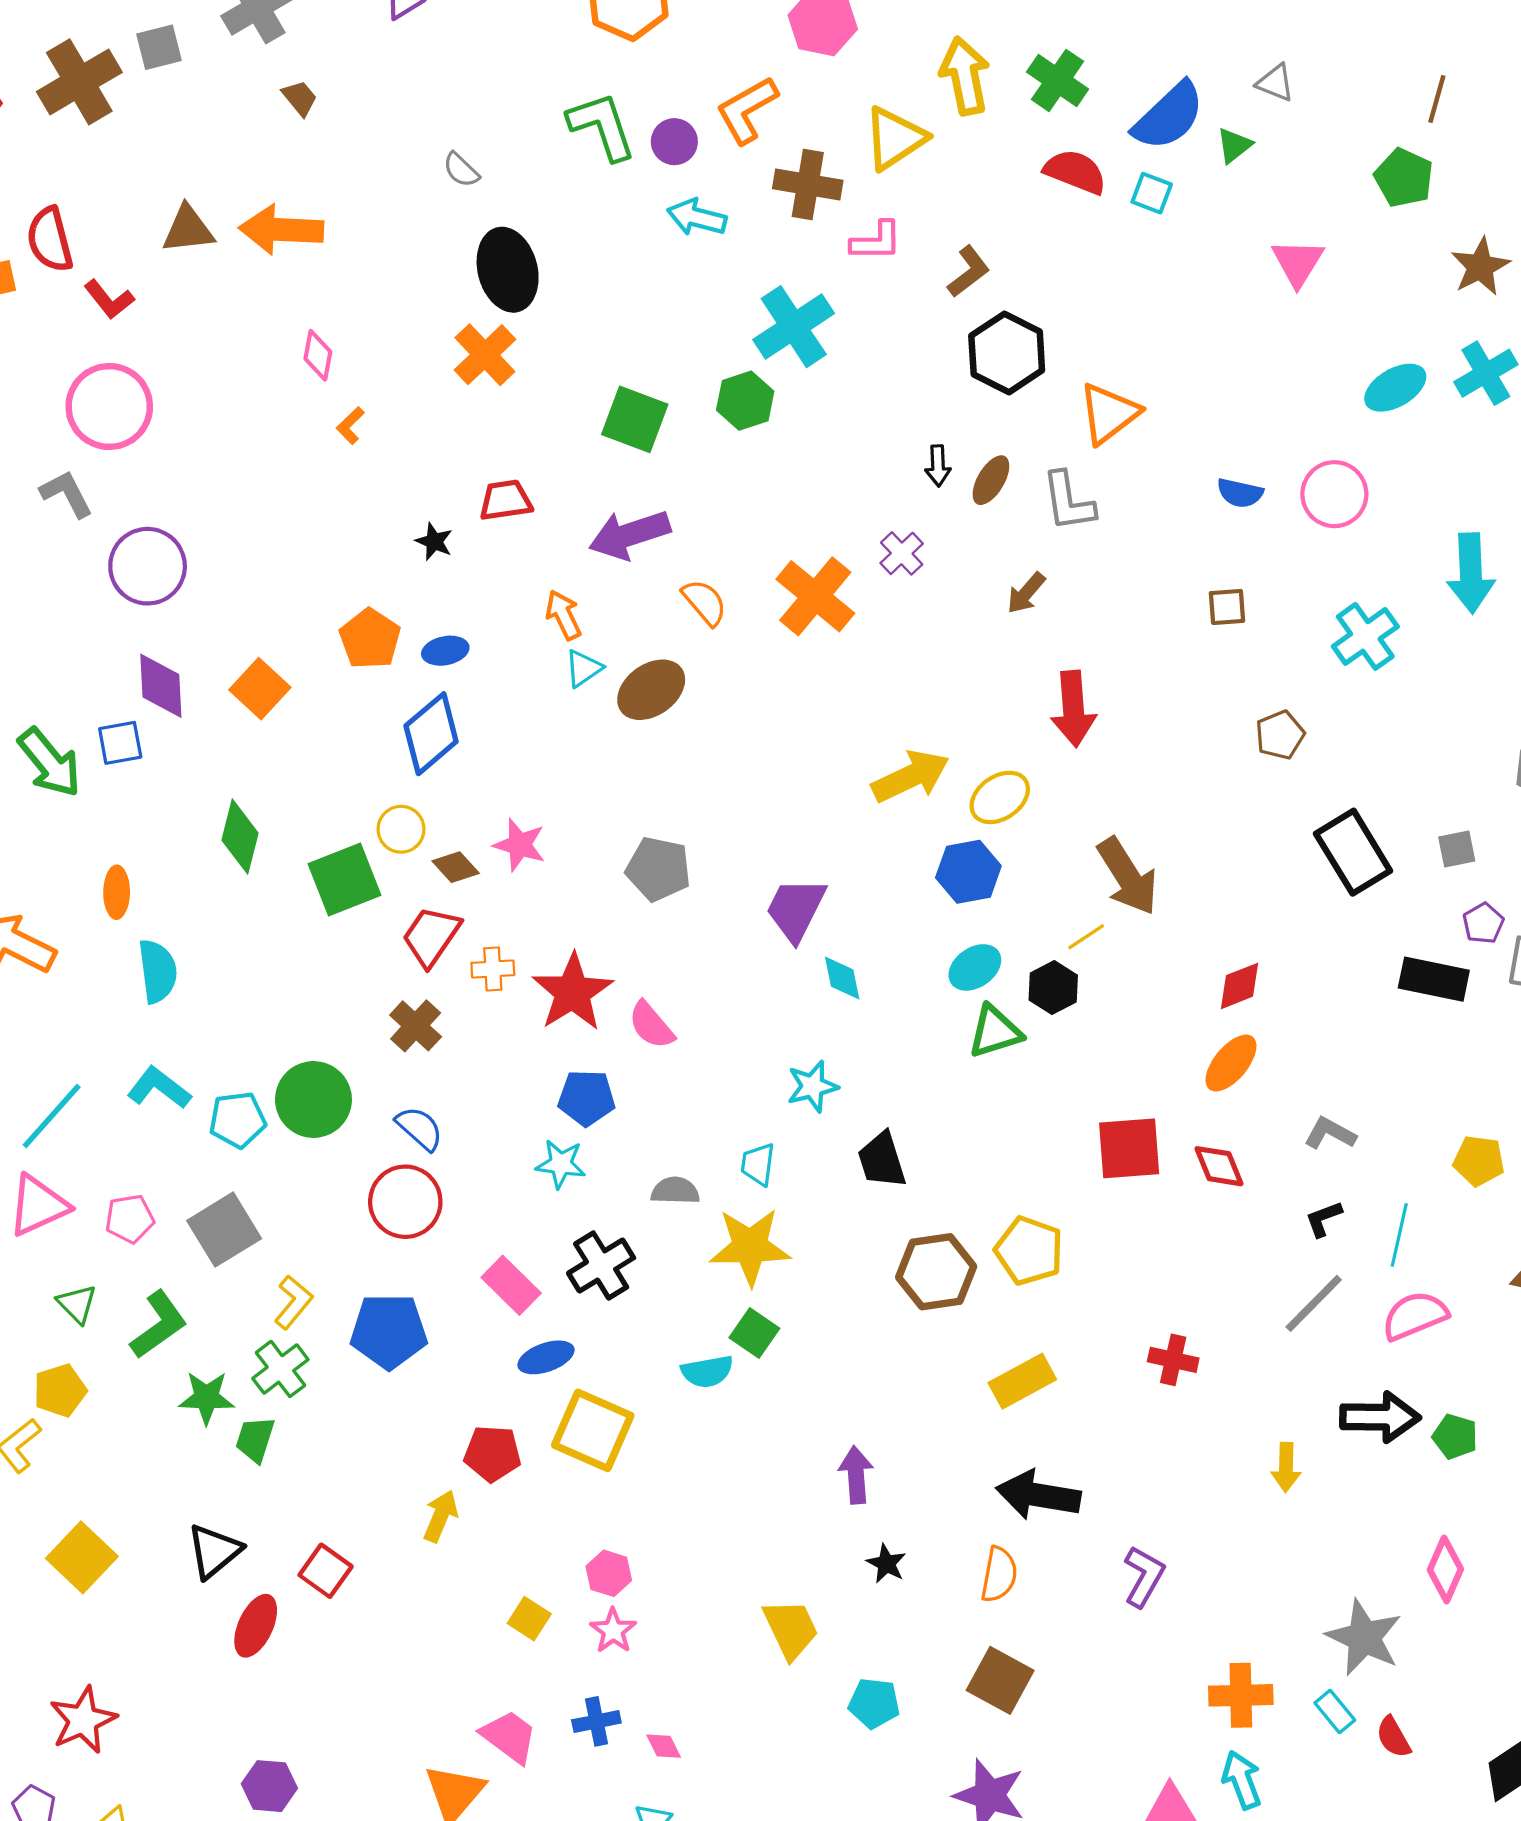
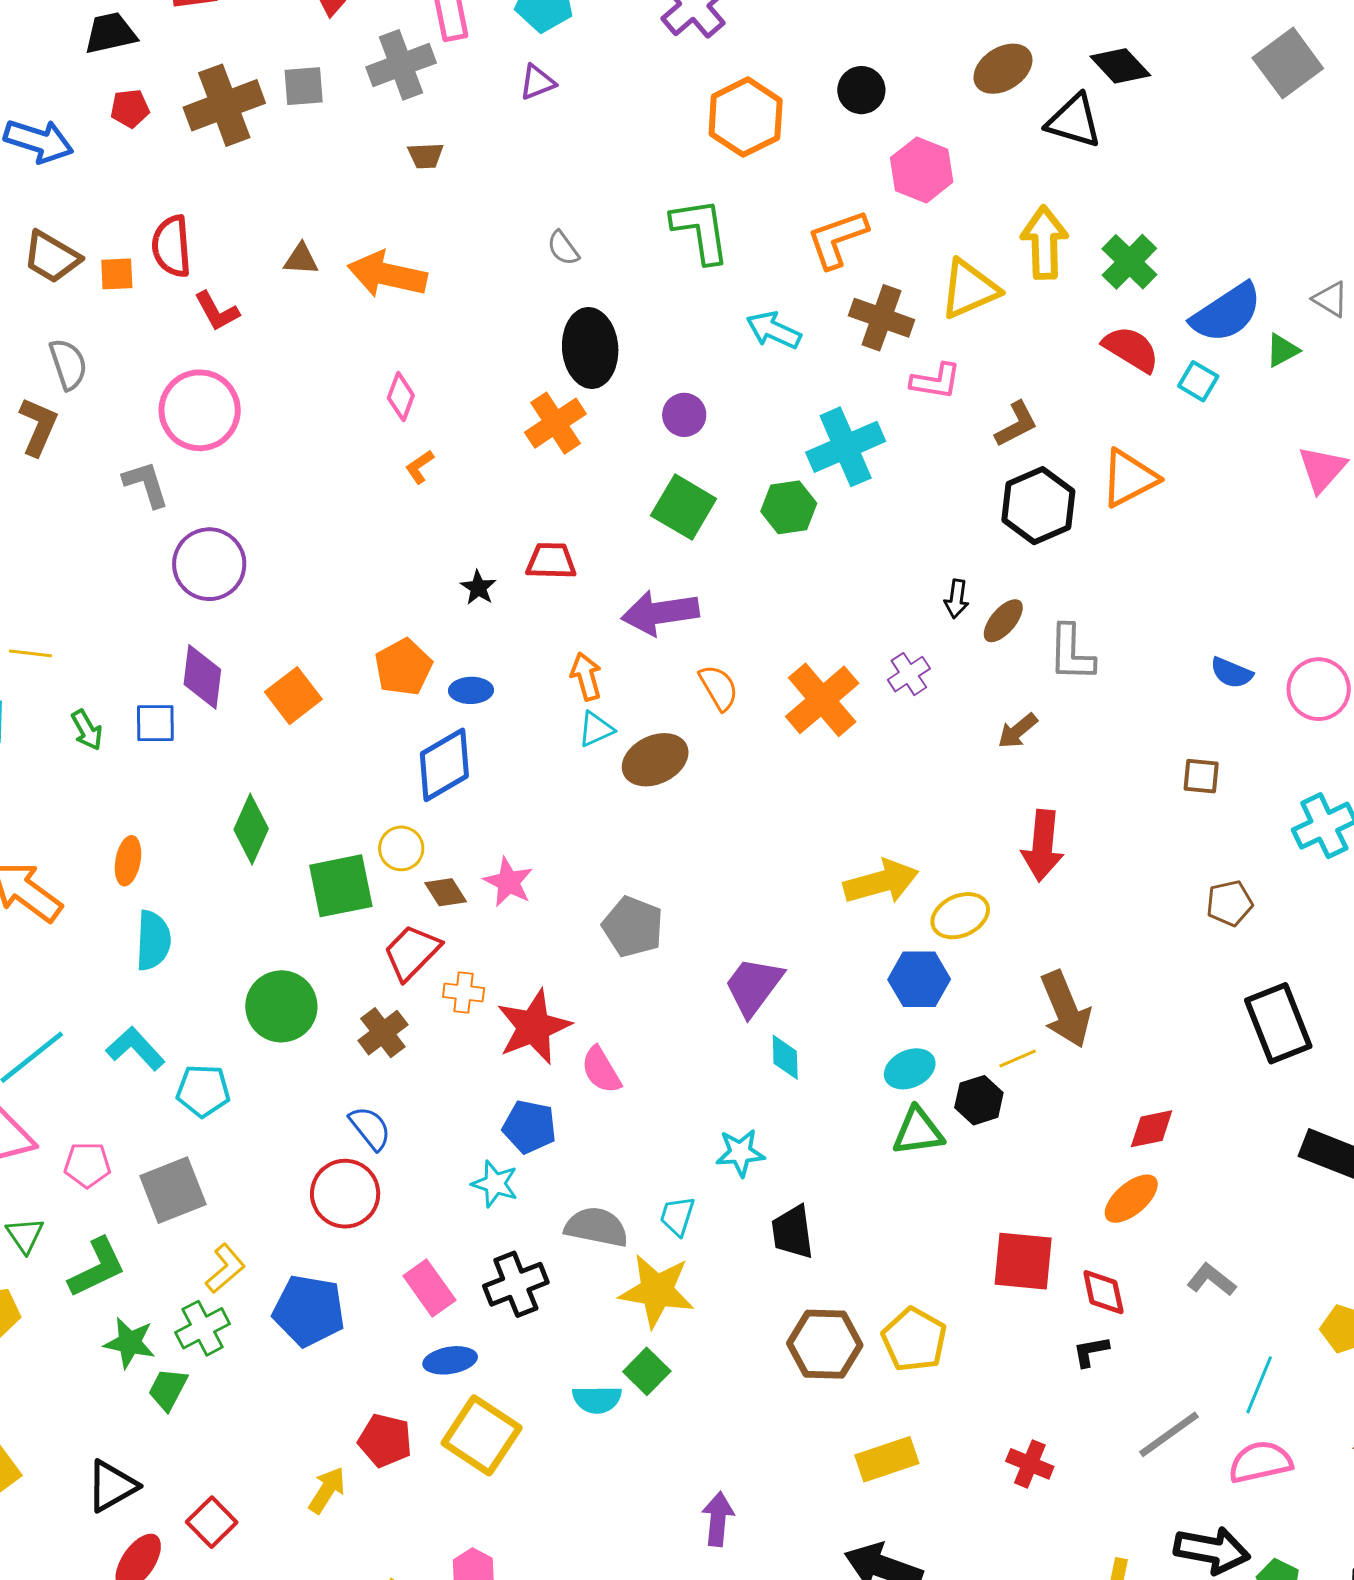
brown trapezoid: (300, 98) -> (426, 156), turned 117
purple circle: (674, 142) -> (684, 415), moved
brown triangle: (188, 229) -> (301, 259), size x0.7
orange triangle: (1109, 413) -> (1129, 478), moved
green arrow: (50, 763) -> (87, 730), size x0.6
green circle: (313, 1099) -> (281, 1006), moved
gray semicircle: (675, 1191) -> (596, 1227), size x1.4
black L-shape: (1323, 1219) -> (1091, 1351), moved

